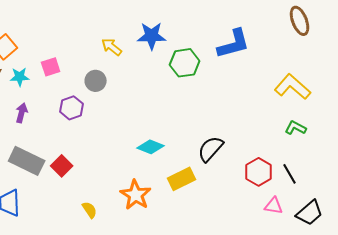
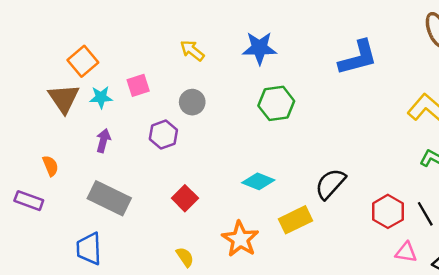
yellow arrow: (112, 47) -> (192, 50), moved
green hexagon: (185, 63) -> (276, 103), moved
red square: (62, 166) -> (185, 198), moved

